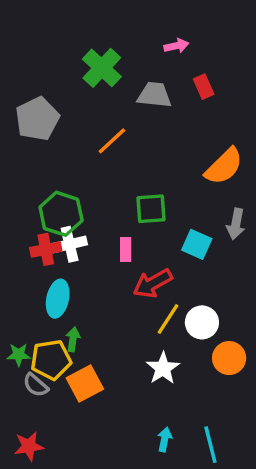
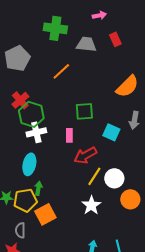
green cross: (102, 68) -> (55, 28), turned -35
red cross: (46, 249) -> (20, 100), moved, turned -30
gray semicircle: (36, 385) -> (20, 230), moved, turned 49

